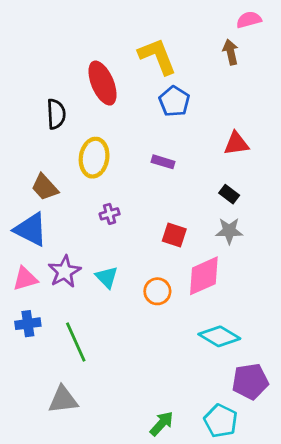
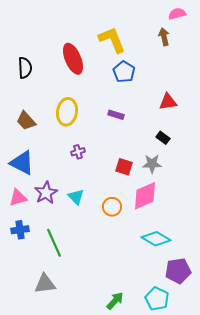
black semicircle: (56, 114) -> (25, 68), moved
brown trapezoid: (45, 187) -> (26, 121), moved
gray star: (229, 231) -> (152, 164), moved

